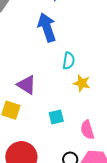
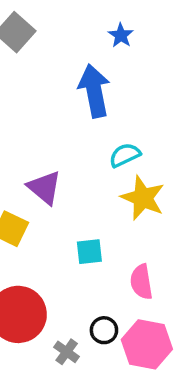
cyan semicircle: (69, 61) -> (125, 155), turned -132
yellow star: (82, 83) -> (143, 198), size x1.4

